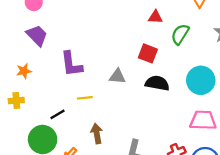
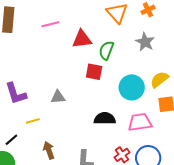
red triangle: (155, 17) -> (82, 39), size x1.5
red square: (148, 53) -> (94, 72), moved
black semicircle: (157, 83) -> (105, 118), moved

